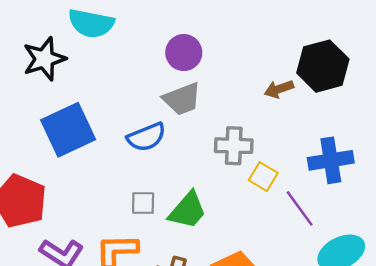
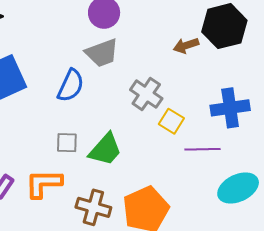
blue semicircle: (146, 137) -> (71, 86), turned -44
gray cross: (234, 146) -> (146, 94), turned 32
purple line: (300, 208) -> (203, 149), turned -56

